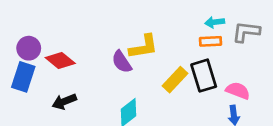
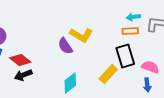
yellow L-shape: (144, 47) -> (81, 35), turned 40
red diamond: (60, 60) -> (20, 60), moved
yellow rectangle: (175, 80) -> (108, 74), moved

